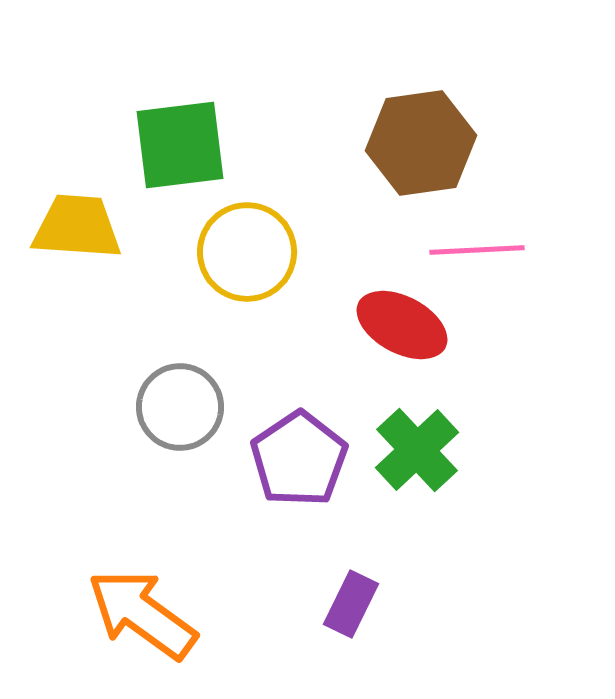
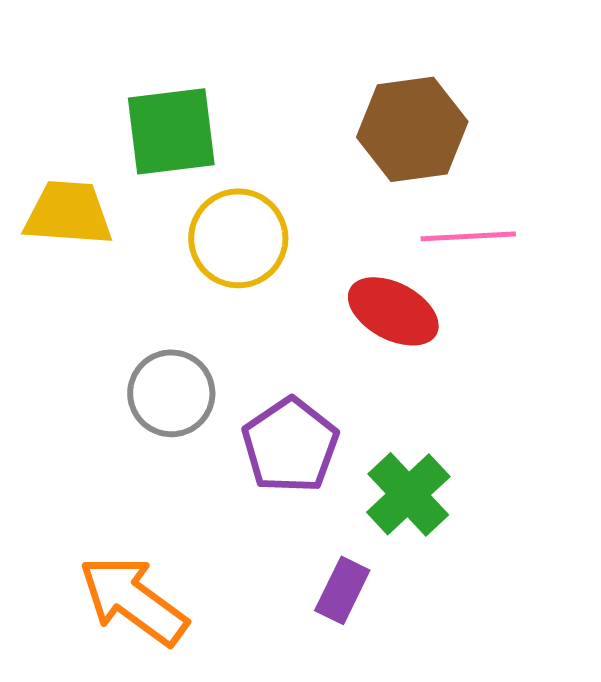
green cross: (417, 450) -> (408, 494), moved

